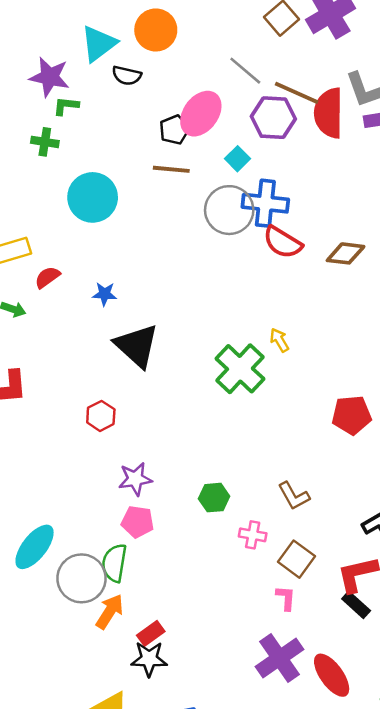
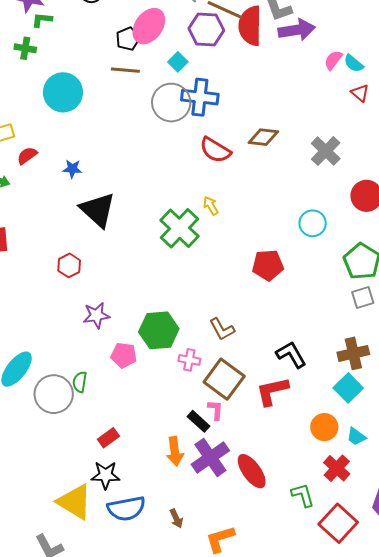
red semicircle: (283, 242) -> (215, 150), moved
green hexagon: (214, 498) -> (159, 330), size x1.6
pink pentagon: (138, 522) -> (124, 355), moved
brown square: (296, 559) -> (224, 379), size x1.4
green semicircle: (114, 563) -> (80, 382), size x0.7
black rectangle: (356, 605) -> (198, 421), moved
orange arrow: (110, 611) -> (175, 451), moved, turned 140
black star: (149, 659) -> (106, 475), moved

